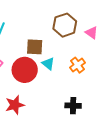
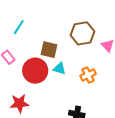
cyan triangle: (48, 64) -> (59, 69), turned -32

